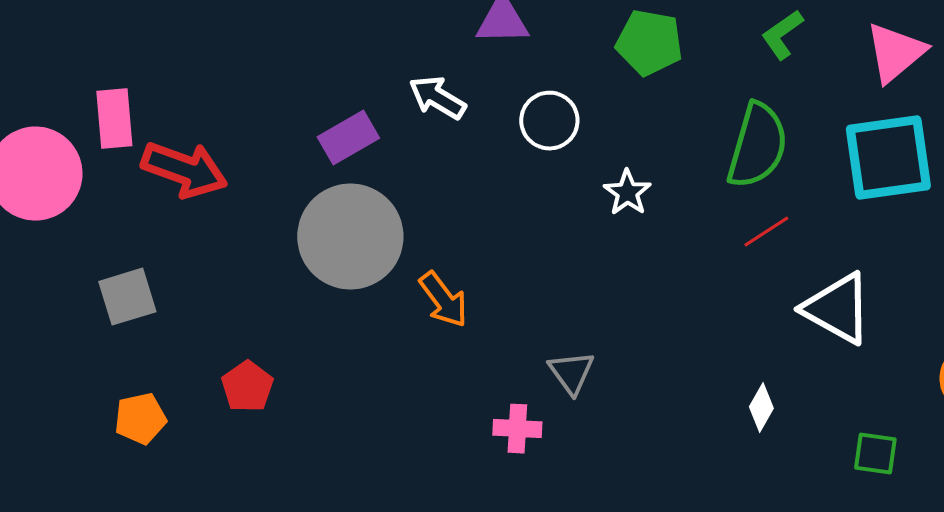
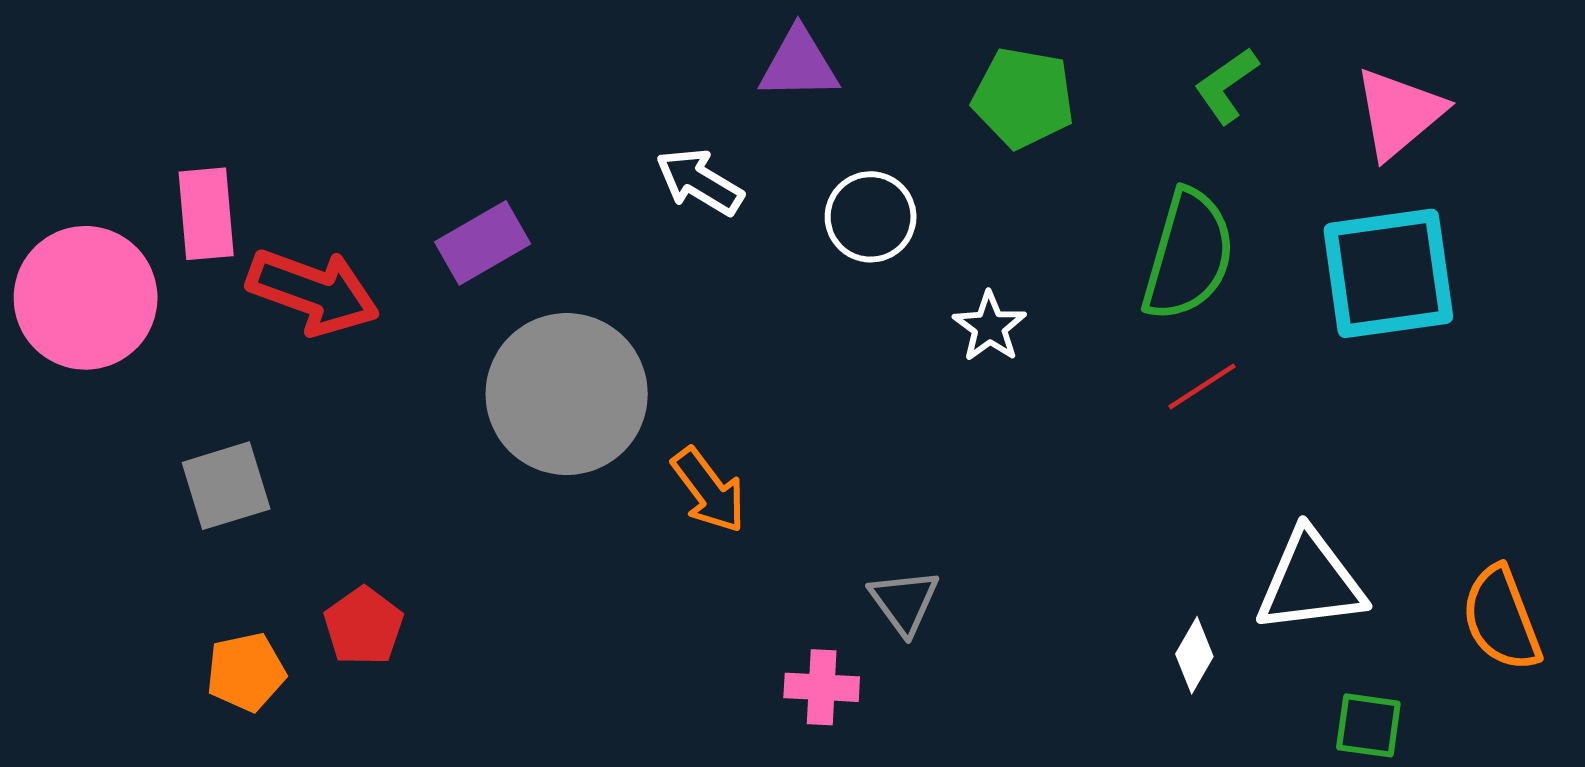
purple rectangle: (348, 138) -> (483, 243), moved
white triangle: (837, 309) -> (1310, 582), moved, turned -36
red pentagon: (247, 387) -> (363, 626), moved

